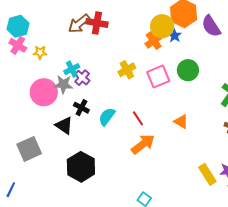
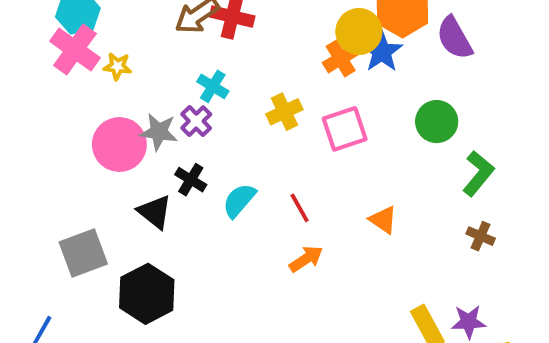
blue star: (175, 36) -> (382, 52), size x1.5
pink cross: (18, 45) -> (75, 50), size x1.4
cyan cross: (72, 69) -> (213, 86), moved, turned -35
green circle: (188, 70) -> (437, 122), moved
orange arrow: (143, 144) -> (306, 259), size x0.7
black hexagon: (81, 167) -> (147, 294), moved

